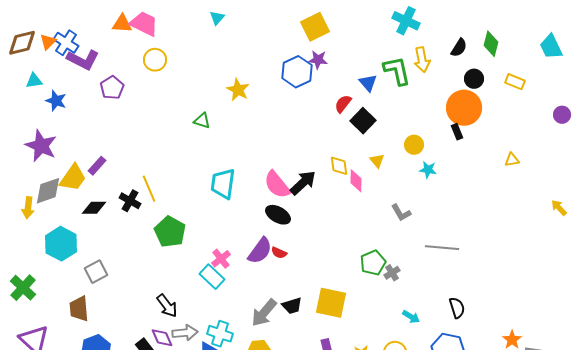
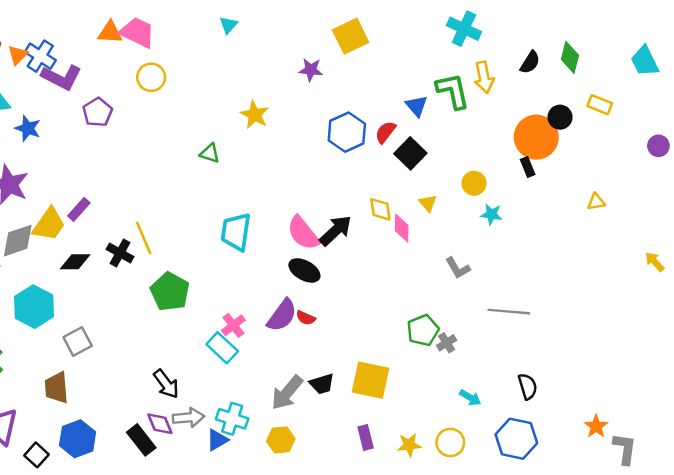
purple star: (318, 60) -> (311, 70), moved
blue hexagon: (297, 72) -> (347, 132), moved
black circle: (474, 79) -> (560, 117), moved

